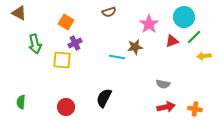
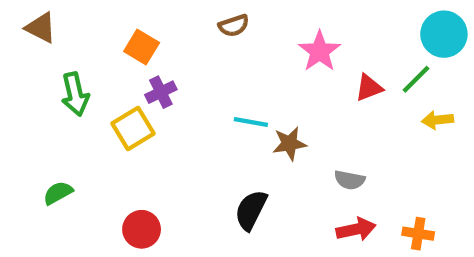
cyan circle: (184, 17) -> (444, 34), moved
brown star: (135, 47) -> (290, 144), moved
yellow square: (62, 60) -> (133, 128), turned -36
black semicircle: (104, 98) -> (251, 210), moved
green semicircle: (21, 102) -> (58, 193), moved, turned 56

